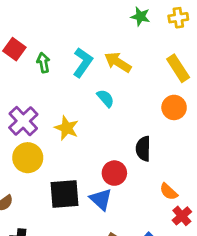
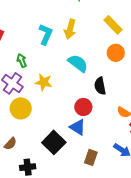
yellow arrow: (118, 62) -> (70, 29), turned -96
green arrow: (43, 63) -> (22, 61), moved
cyan semicircle: (105, 98) -> (78, 63), moved, size x1.5
black square: (65, 194) -> (54, 142), moved, turned -30

